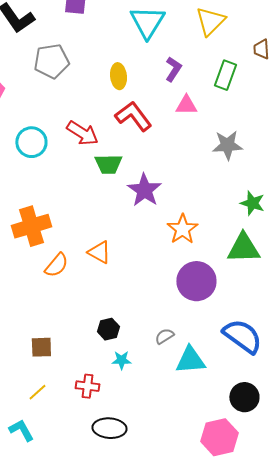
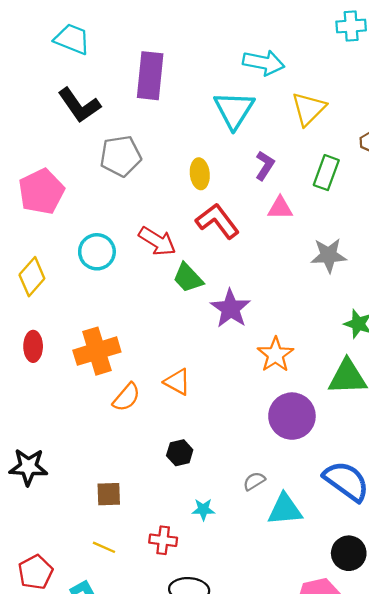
green trapezoid: (108, 164) -> (188, 278), turned 48
black hexagon: (108, 329) -> (180, 453), moved
yellow line: (37, 392) -> (104, 547), turned 66

